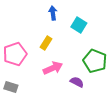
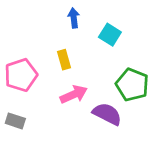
yellow rectangle: (46, 43) -> (64, 60), turned -48
purple semicircle: (77, 82) -> (107, 114), size x1.5

